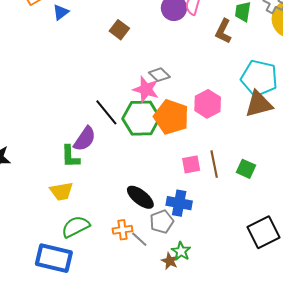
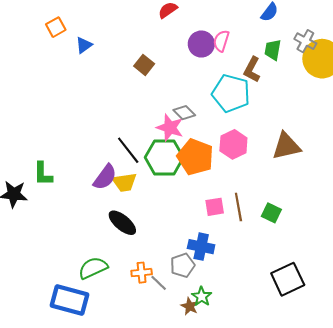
cyan pentagon: (259, 78) -> (231, 93), moved
green L-shape: (70, 157) -> (43, 174), moved
yellow trapezoid: (61, 191) -> (124, 182), moved
black ellipse: (140, 197) -> (122, 223), moved

